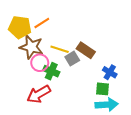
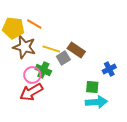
orange line: (42, 23) -> (34, 24), turned 63
pink circle: (40, 63) -> (32, 75), moved
blue cross: (110, 72) -> (109, 69), moved, turned 32

